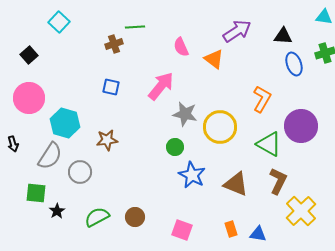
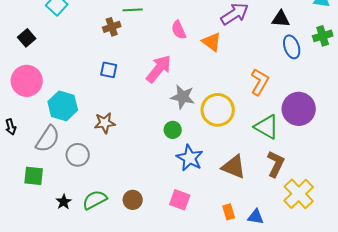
black star: (57, 211) -> (64, 202), moved
pink square: (182, 230) -> (180, 200), moved

